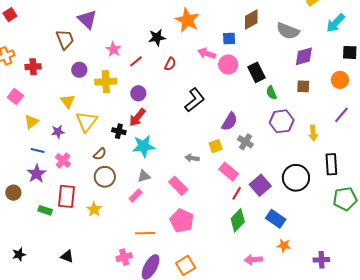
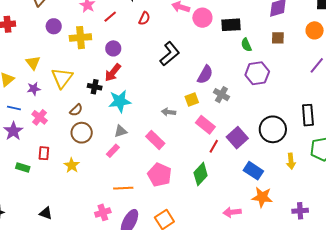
black rectangle: (257, 72) -> (231, 25), turned -66
yellow triangle: (68, 101) -> (33, 63), moved
yellow arrow: (313, 133) -> (291, 161), moved
red rectangle: (67, 196) -> (44, 153), size x0.6
green diamond: (238, 220) -> (201, 174), moved
orange star: (284, 245) -> (262, 197), size x1.5

